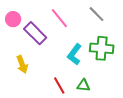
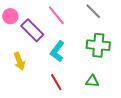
cyan L-shape: (74, 54) -> (57, 51), moved
green triangle: (83, 85) -> (92, 81), moved

